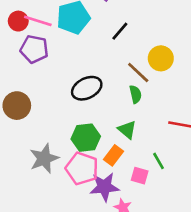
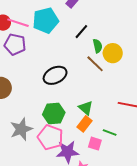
green semicircle: (135, 94) -> (98, 46), moved
orange rectangle: (114, 155) -> (85, 124), moved
green line: (158, 161) -> (110, 132), turned -40

